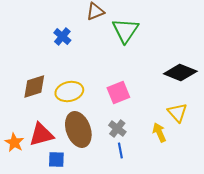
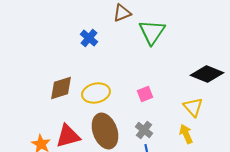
pink square: (118, 92) -> (145, 94), size x0.7
yellow triangle: (177, 112) -> (193, 107), moved

